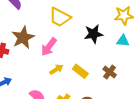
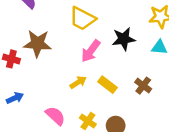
brown star: (23, 38) -> (37, 43), turned 30
pink arrow: (49, 47) -> (91, 51), moved

